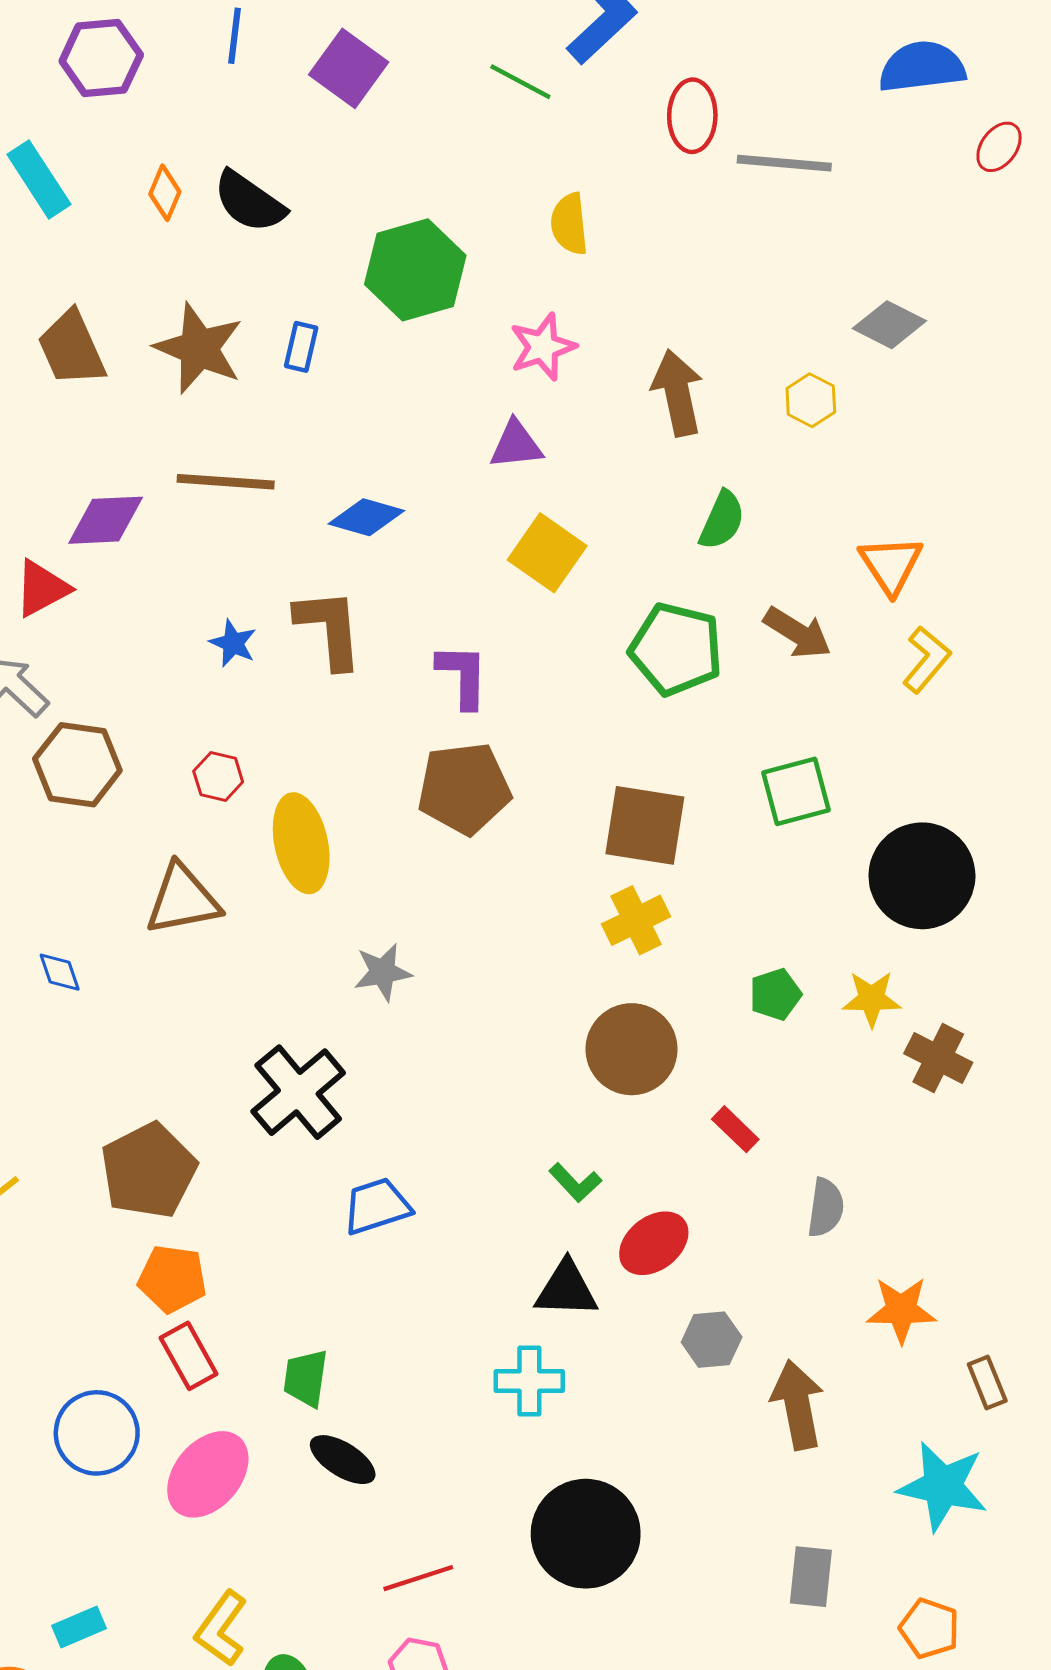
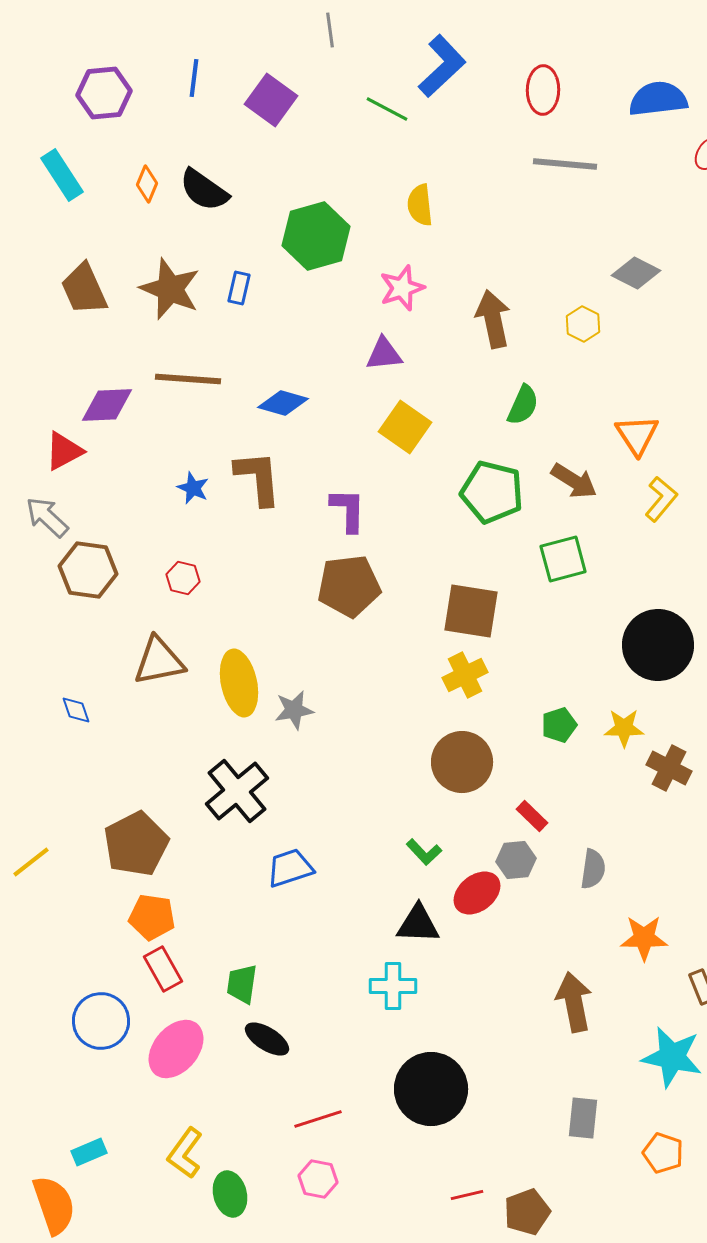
red ellipse: (692, 116) -> (543, 90), moved
green square: (796, 791) -> (563, 559), moved
yellow ellipse: (301, 843) -> (239, 683), moved
gray hexagon: (712, 1340) -> (516, 860), moved

